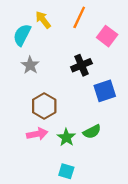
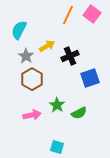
yellow arrow: (43, 20) -> (47, 46), moved, turned 98
pink square: (107, 36) -> (92, 14), moved
brown hexagon: (44, 106) -> (32, 79), moved
green star: (66, 137) -> (57, 105), moved

